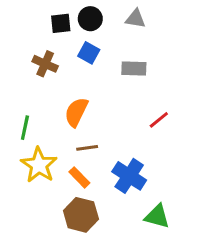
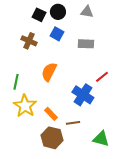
black square: (61, 23) -> (39, 15), turned 32
brown line: (87, 148) -> (73, 123), moved
blue cross: (129, 176) -> (83, 95), moved

